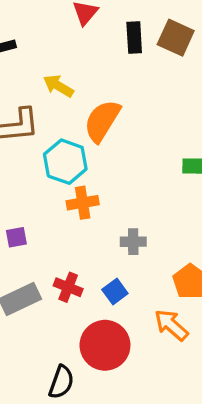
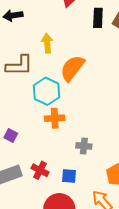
yellow arrow: (58, 86) -> (47, 43), turned 48
purple square: (16, 237) -> (11, 135), turned 32
blue square: (115, 292) -> (69, 176), turned 35

